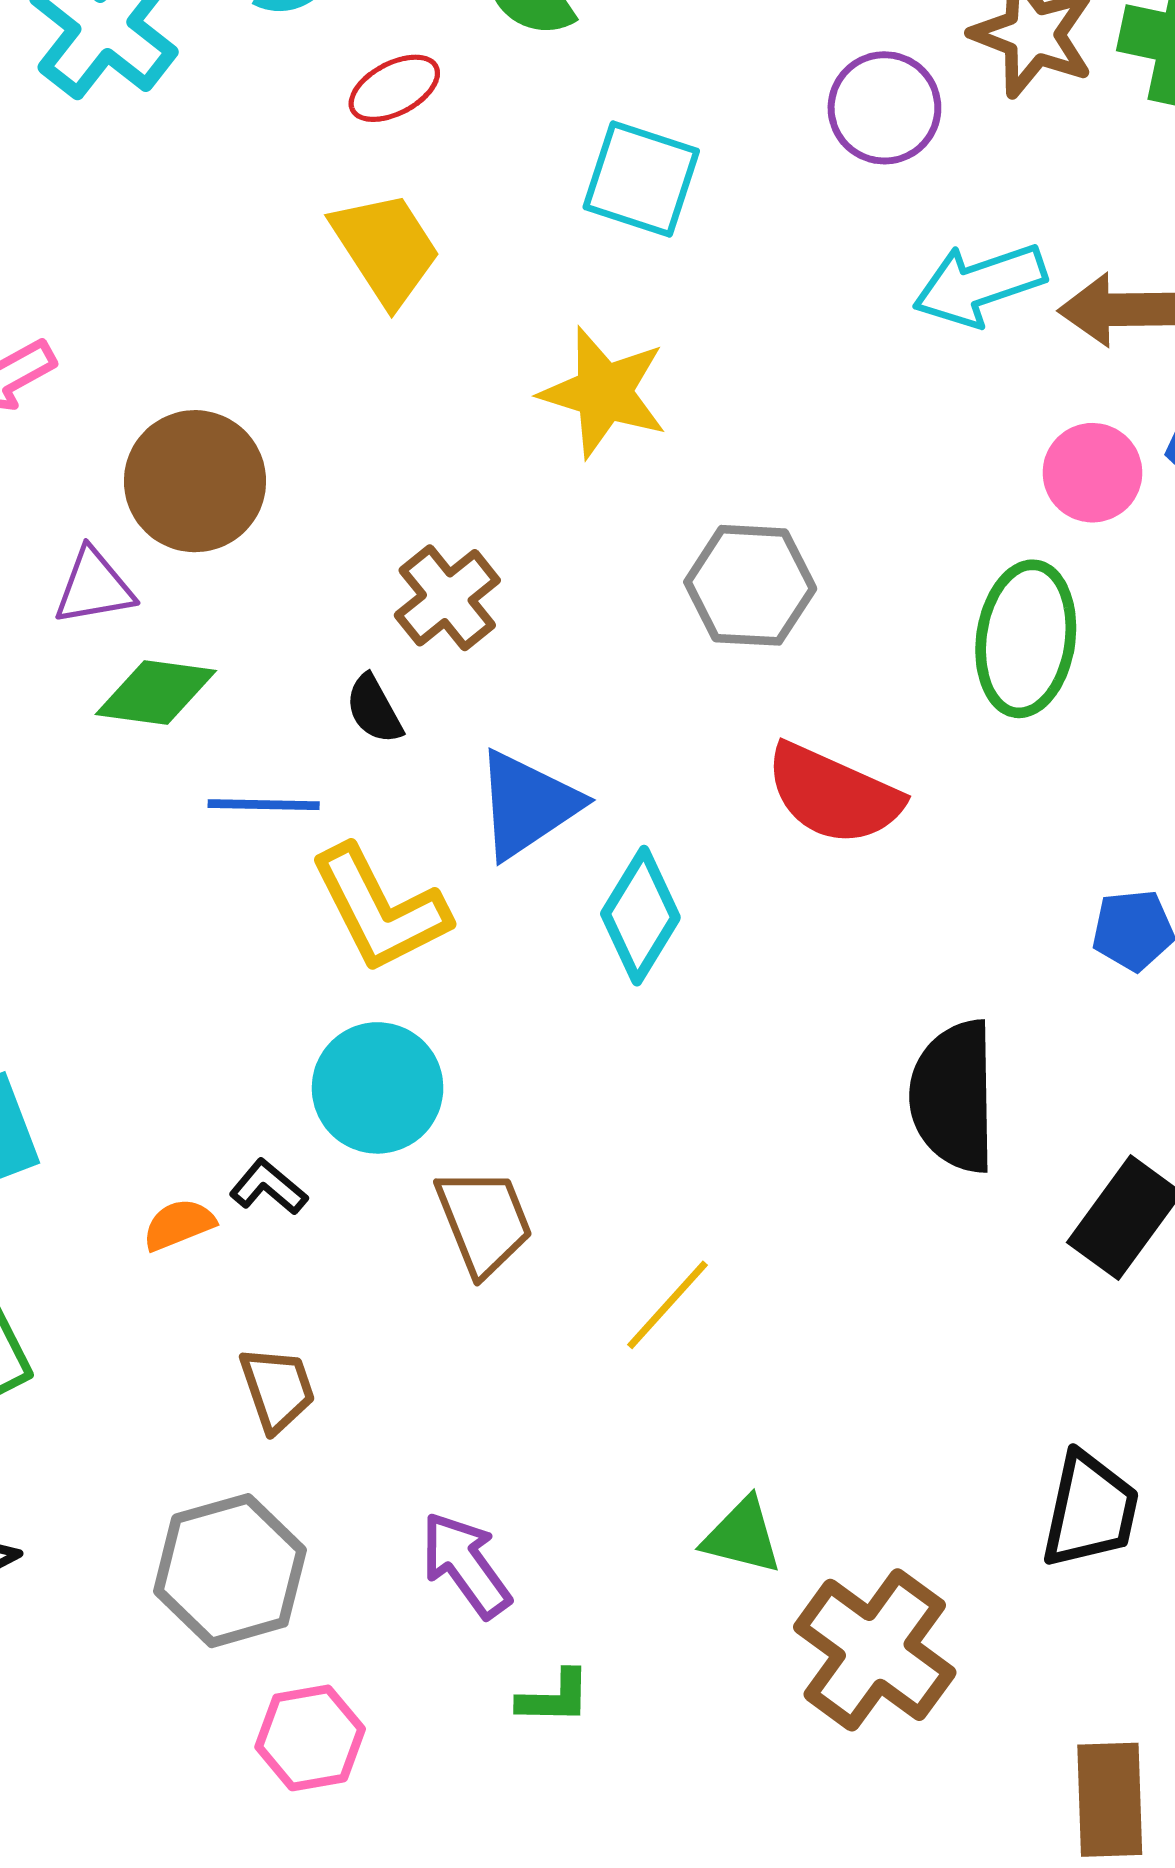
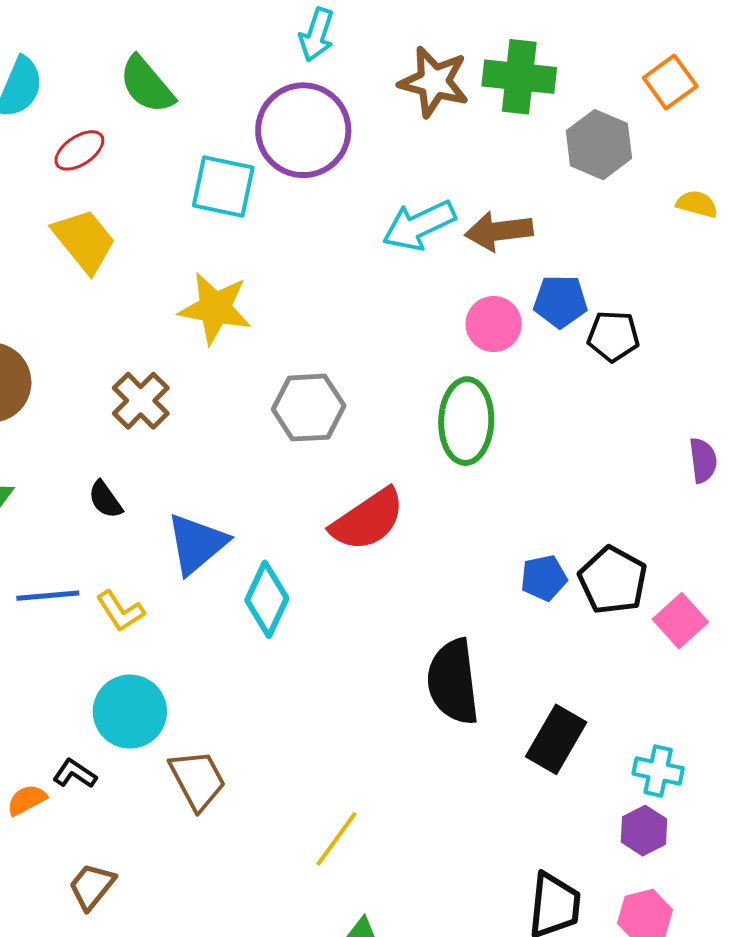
purple circle: (884, 108) -> (303, 130), moved, size x1.5
brown cross: (447, 598) -> (141, 401), moved
red semicircle: (833, 794) -> (368, 520), turned -52
blue line: (264, 805) -> (48, 596), moved
yellow L-shape: (380, 909) -> (120, 611), size x0.6
yellow line: (668, 1305) -> (337, 839), moved
brown trapezoid: (277, 1389) -> (92, 886), turned -116

